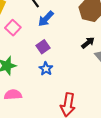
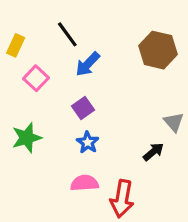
black arrow: (88, 43) -> (153, 152), moved
pink semicircle: (13, 95) -> (85, 183), moved

